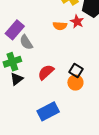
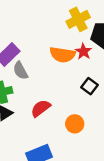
orange semicircle: (60, 26) -> (62, 55), size x1.5
black square: (76, 71) -> (90, 86), moved

